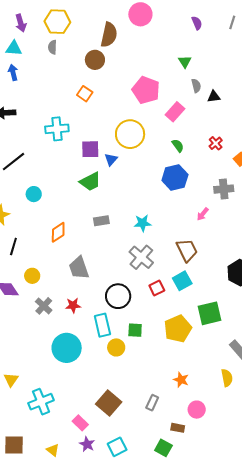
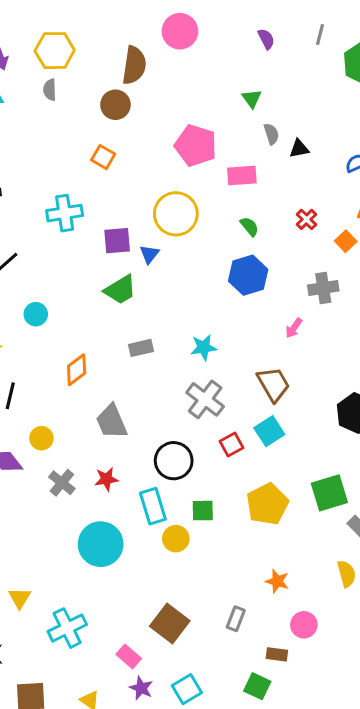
pink rectangle: (175, 112) -> (242, 175), turned 48
green square: (210, 313) -> (329, 493), moved

